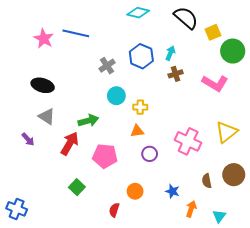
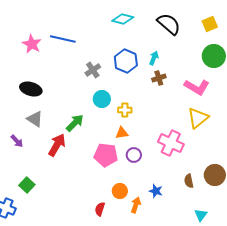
yellow square: (213, 32) -> (210, 24), moved
green arrow: (88, 121) -> (75, 123), turned -30
yellow triangle: (226, 132) -> (198, 118), moved
pink pentagon: (105, 156) -> (106, 155), moved
green square: (77, 187) -> (27, 185), moved
orange arrow: (191, 209) -> (136, 205), moved

